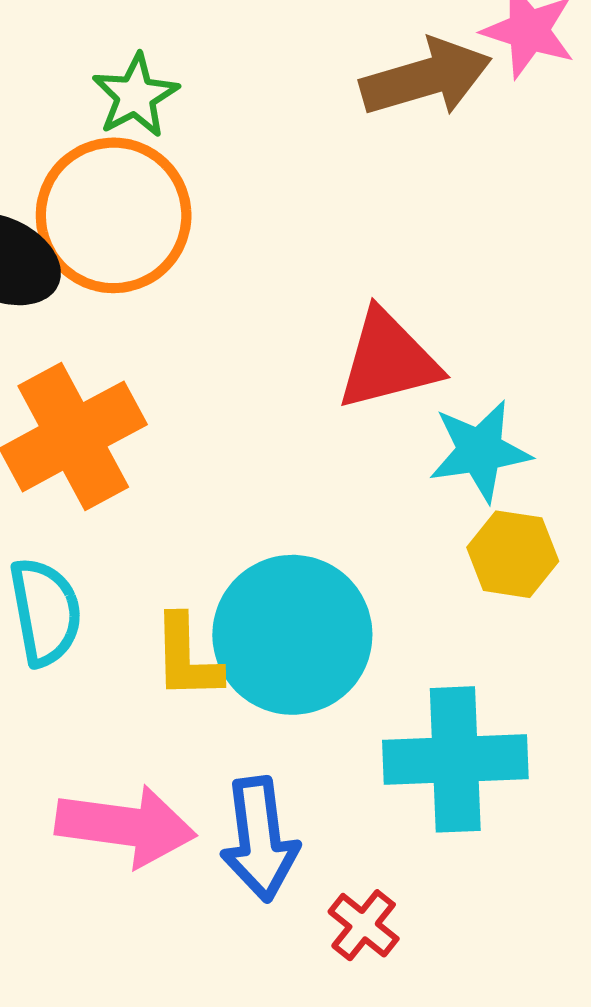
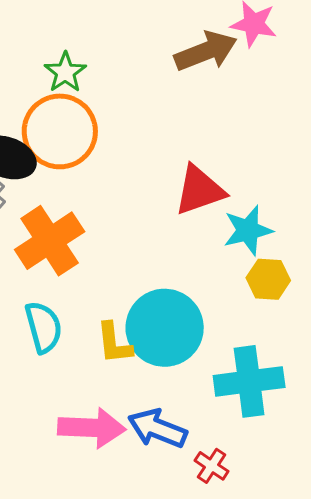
blue arrow: (260, 839) -> (157, 428), turned 124

